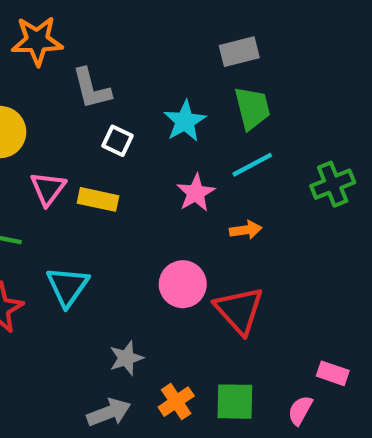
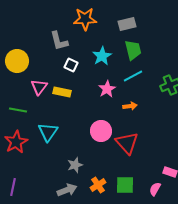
orange star: (37, 41) -> (85, 19), moved

